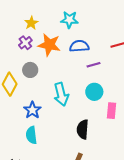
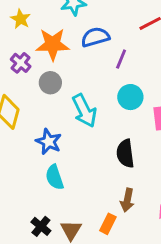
purple cross: (25, 43) -> (21, 63), moved
purple line: (93, 65) -> (121, 59), turned -40
gray circle: (30, 70) -> (50, 83), moved

